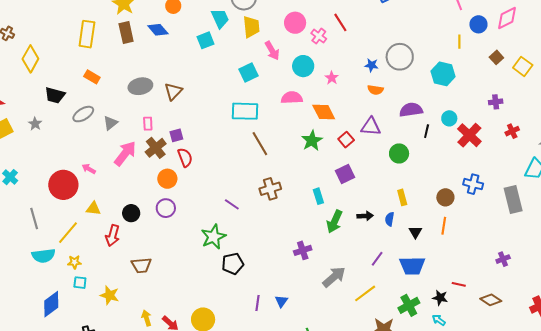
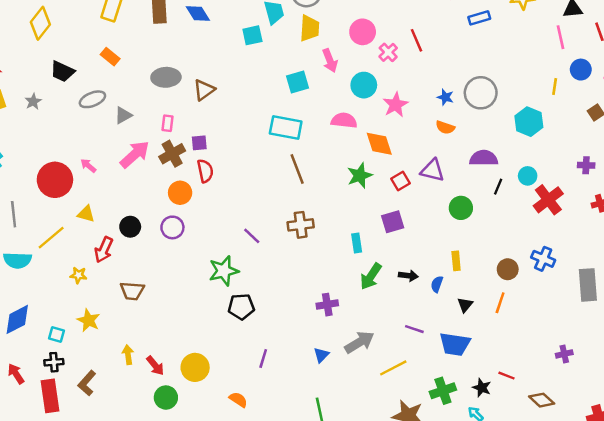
pink star: (332, 78) -> (396, 105), size x1.5
purple line: (377, 259) -> (414, 329), turned 63
yellow star: (74, 262) -> (78, 275), moved
cyan square: (80, 283) -> (56, 335), moved
blue triangle: (281, 301) -> (321, 355), moved

